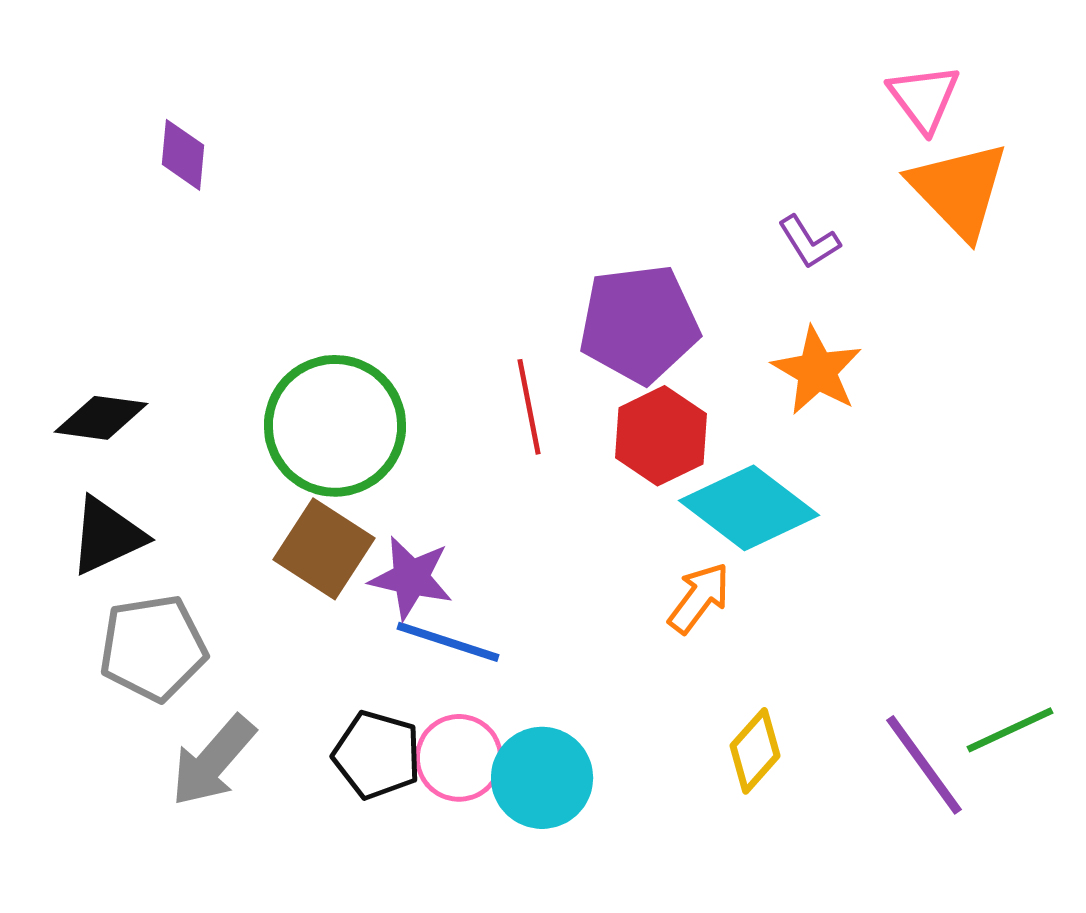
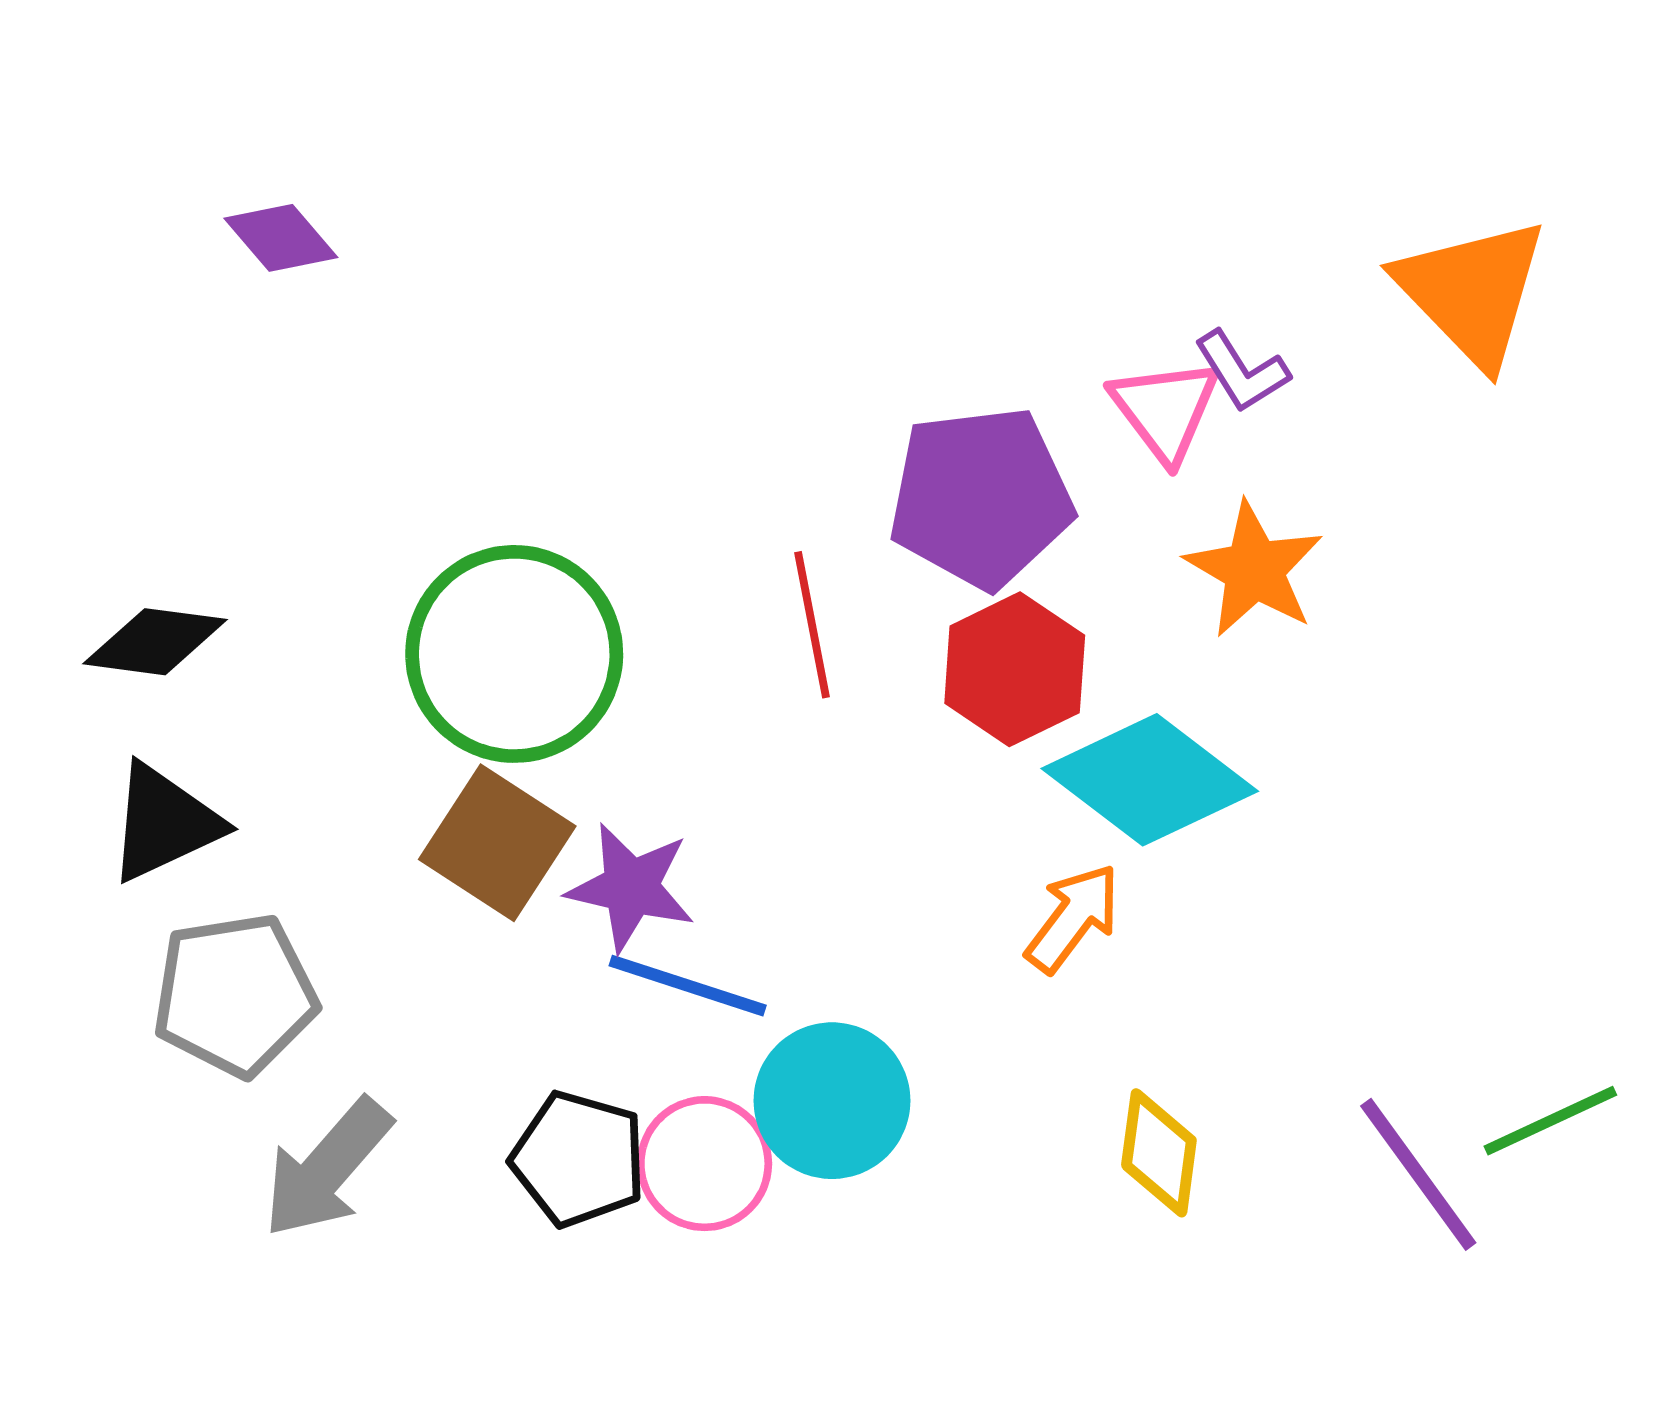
pink triangle: (924, 98) -> (1165, 410), moved
purple diamond: (183, 155) -> (281, 238), turned -46
yellow diamond: (755, 751) -> (1159, 1153), turned -34
cyan circle: (542, 778) -> (832, 1101), moved

